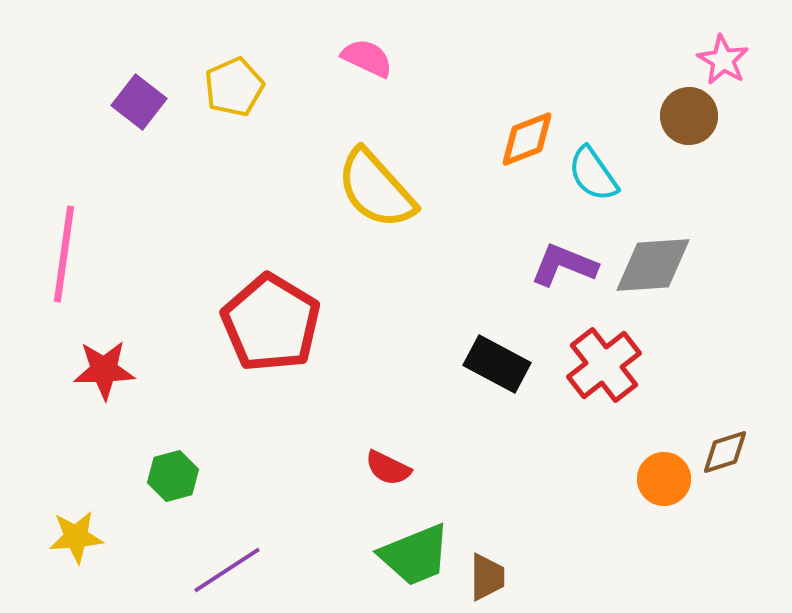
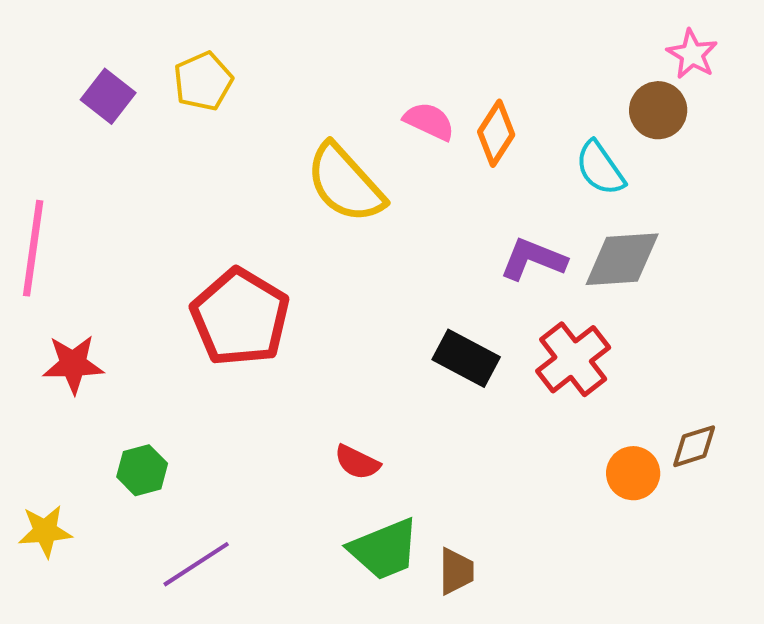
pink semicircle: (367, 58) -> (429, 121), moved
orange diamond: (527, 139) -> (496, 133), turned -36
cyan semicircle: (593, 174) -> (600, 168), moved

